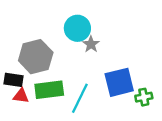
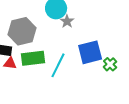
green cross: (144, 97) -> (110, 64), turned -32

